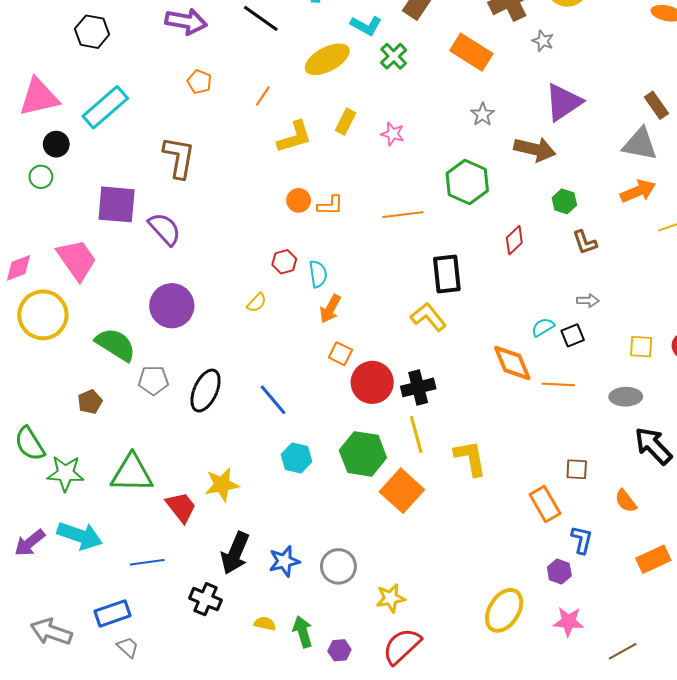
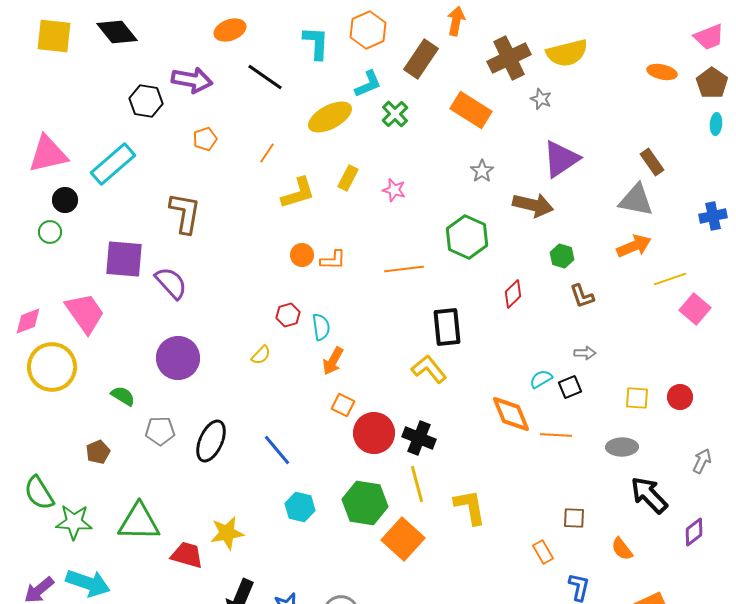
cyan L-shape: (366, 26) -> (368, 84), turned -52
black hexagon: (92, 32) -> (146, 101), moved
orange pentagon: (199, 82) -> (205, 139), turned 30
green semicircle: (116, 345) -> (123, 396), size x0.6
black cross: (418, 387) -> (419, 438), turned 36
orange rectangle: (545, 504) -> (543, 552), size x0.7
red trapezoid: (181, 507) -> (187, 555), turned -36

